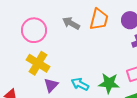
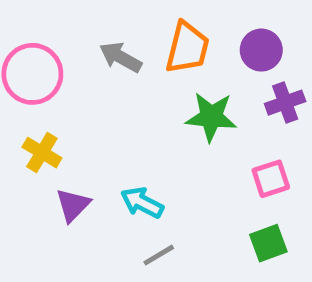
yellow cross: (38, 63) -> (42, 153), size x0.7
green star: (109, 83) -> (211, 117), moved

